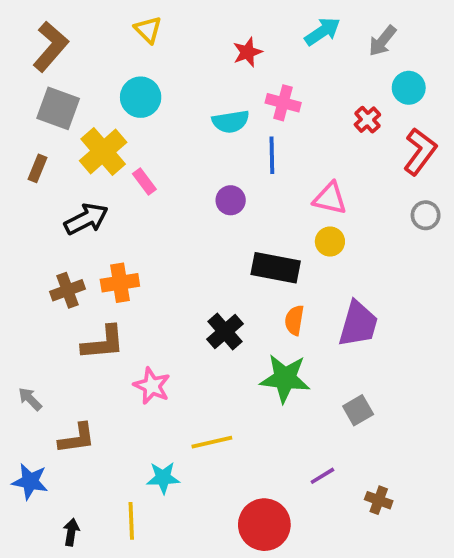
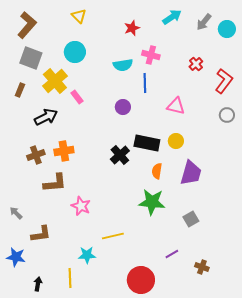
cyan circle: (409, 88) -> (227, 29), moved
yellow circle: (330, 242) -> (176, 141), moved
black cross: (225, 331) -> (120, 155), moved

